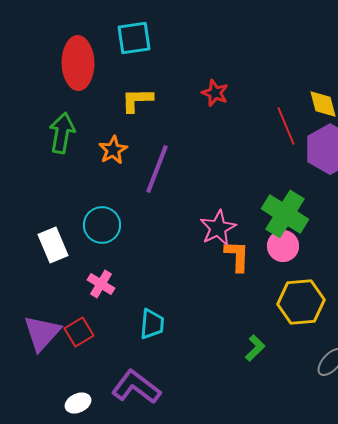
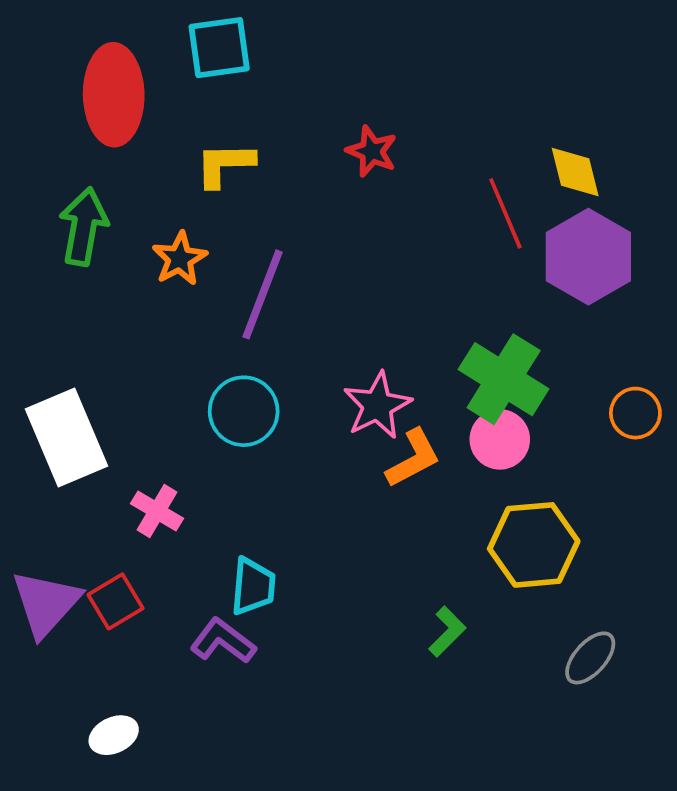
cyan circle: (102, 225) -> (244, 411), moved
white rectangle: (53, 245) -> (67, 438), size x1.4
orange L-shape: (237, 256) -> (413, 458), turned 60
purple L-shape: (136, 387) -> (223, 641), moved, size x0.7

